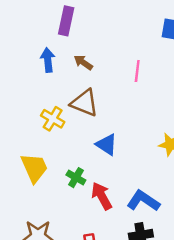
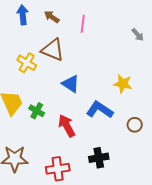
pink line: (137, 71) -> (83, 24), moved
green cross: (76, 178) -> (37, 111), moved
blue L-shape: (143, 201) -> (100, 110), moved

